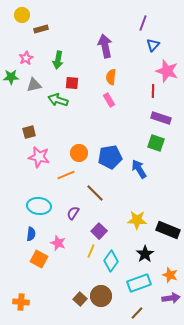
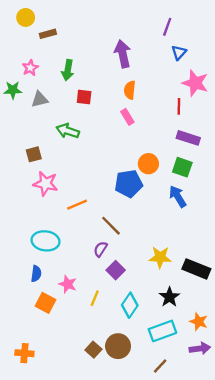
green arrow: (58, 100) -> (68, 131), moved
orange circle: (79, 153) -> (148, 164), moved
blue arrow: (139, 169) -> (178, 196), moved
purple semicircle: (73, 213) -> (100, 249), moved
yellow line: (91, 251) -> (95, 298), moved

